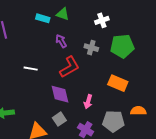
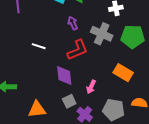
gray cross: (91, 48) -> (102, 34), size x1.5
gray square: (59, 119) -> (69, 101), moved

